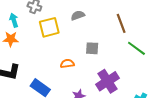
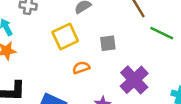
yellow square: (49, 27) -> (65, 36), moved

